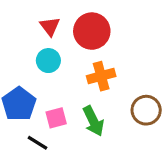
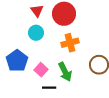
pink square: (56, 118) -> (41, 70), turned -32
black line: (38, 143) -> (49, 88), moved, turned -32

